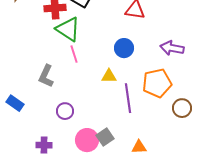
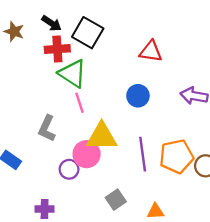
yellow triangle: (109, 76) -> (102, 137), moved, size x1.8
orange pentagon: (157, 83) -> (176, 156), moved
pink circle: (87, 140) -> (87, 154), moved

